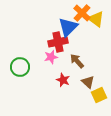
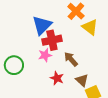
yellow triangle: (96, 19) -> (90, 27), moved
blue triangle: (68, 27) -> (42, 25), moved

